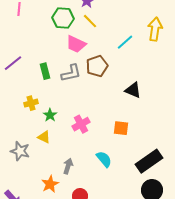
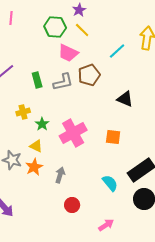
pink cross: (81, 124) -> (73, 133), size x1.5
cyan semicircle: (104, 159) -> (110, 183), moved
orange star: (50, 184) -> (34, 167), moved

